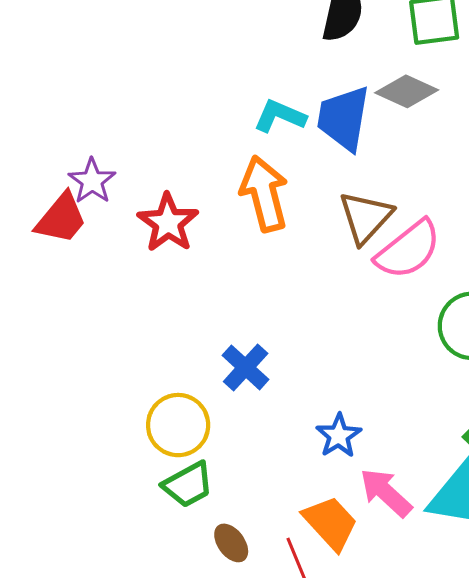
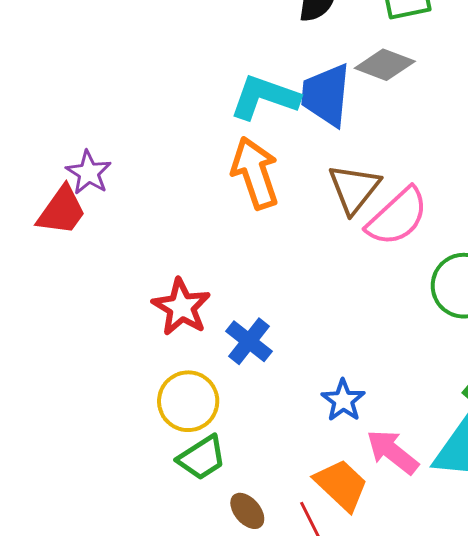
cyan L-shape: (280, 116) -> (265, 97), size x1.4
red star: (168, 223) -> (181, 307), moved

